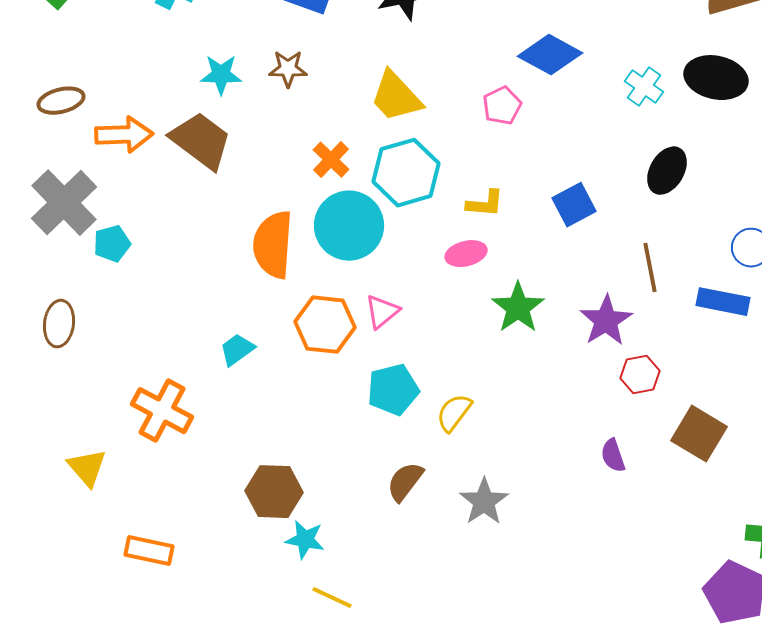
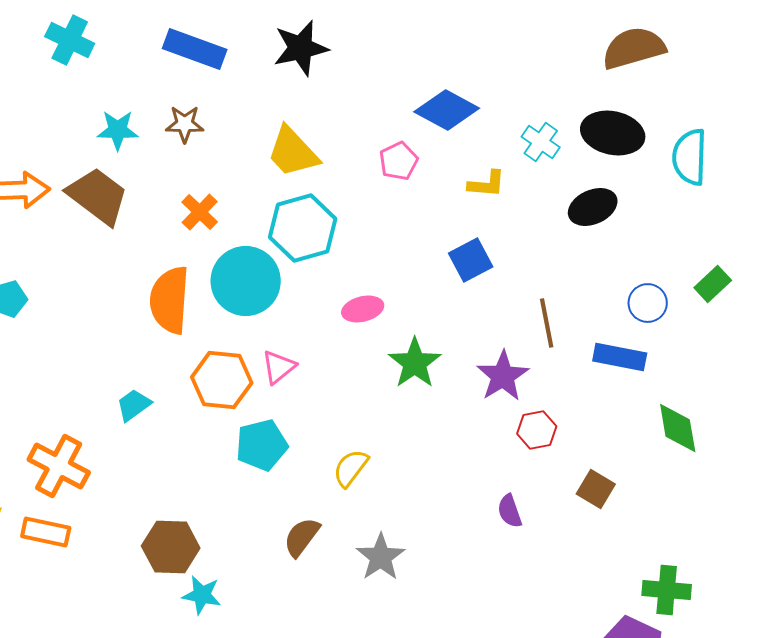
orange cross: (331, 160) -> (200, 212), moved
black ellipse: (667, 171) -> (593, 207), moved, turned 36
yellow L-shape: (485, 204) -> (487, 184), moved
cyan pentagon: (393, 390) -> (262, 445), moved
brown square: (699, 434) -> (596, 489), size x0.7
orange rectangle: (149, 551) -> (46, 532), moved

